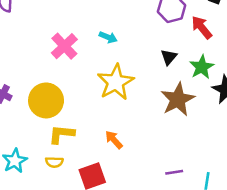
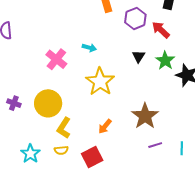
brown star: (178, 99) -> (145, 116), moved
yellow L-shape: (62, 134) -> (64, 128), turned -55
orange arrow: (114, 140) -> (105, 126), turned -91

